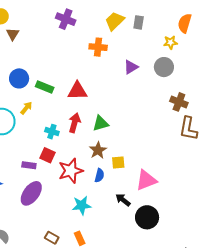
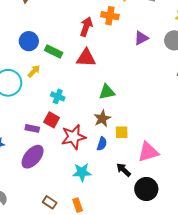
red arrow: (74, 123) -> (86, 27), moved

